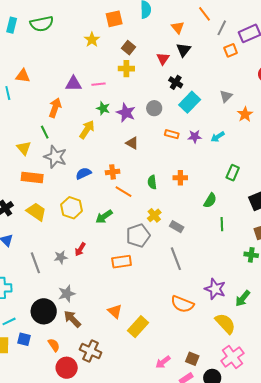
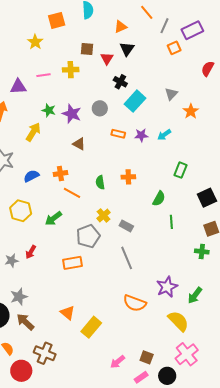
orange triangle: (178, 27) -> (120, 27), turned 48
brown square: (129, 48) -> (87, 49), moved, turned -32
pink line: (98, 84) -> (43, 75), moved
purple star: (215, 289) -> (167, 287), turned 30

